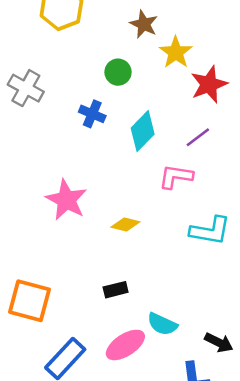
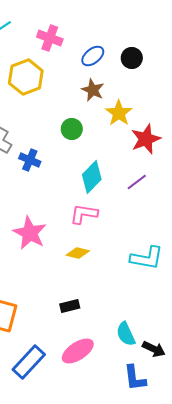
blue cross: (92, 114) -> (30, 160), moved
pink L-shape: (176, 177) -> (84, 214), moved
cyan semicircle: (162, 324) -> (126, 334), moved, turned 40

